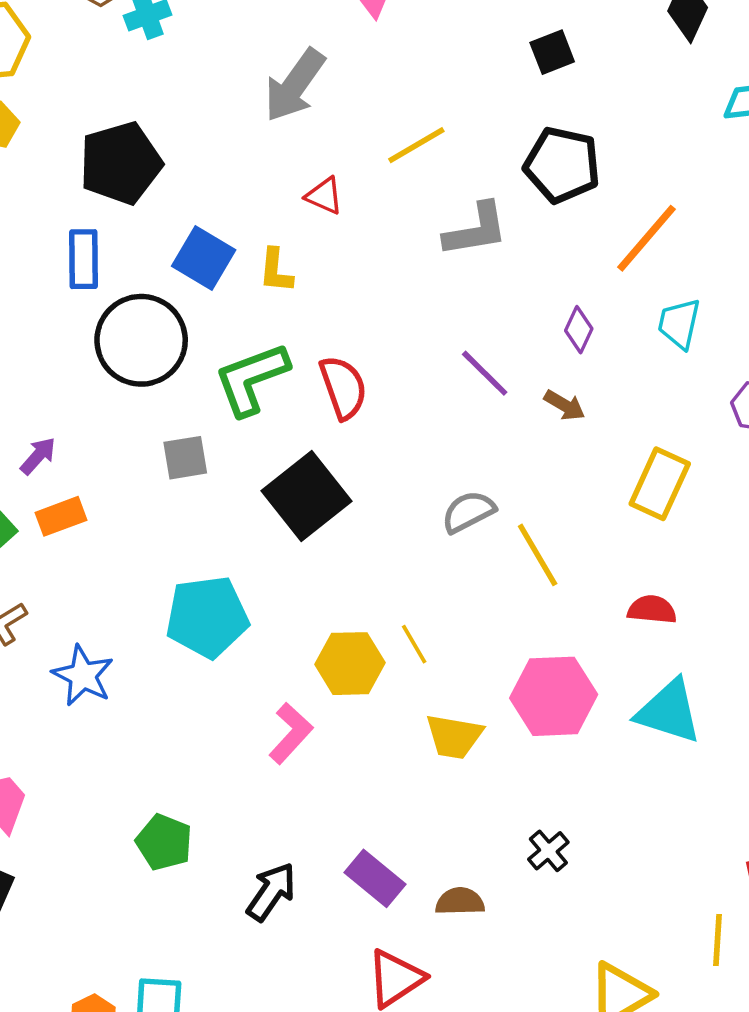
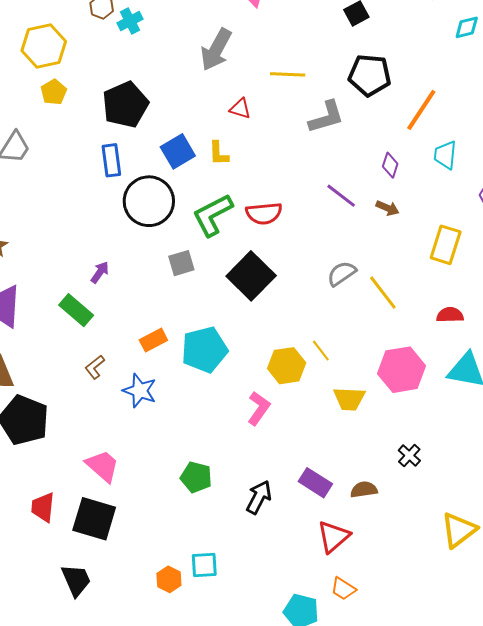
yellow line: (416, 145) -> (288, 74), turned 40
blue square: (204, 258) -> (178, 151), turned 36
red semicircle: (343, 387) -> (264, 213), turned 111
orange rectangle: (61, 516) -> (153, 340), moved

